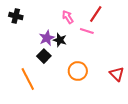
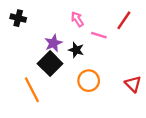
red line: (96, 14) -> (124, 20), moved
black star: (60, 40) -> (76, 50), moved
black square: (44, 56) -> (50, 64), size x1.5

